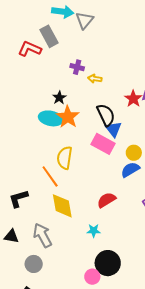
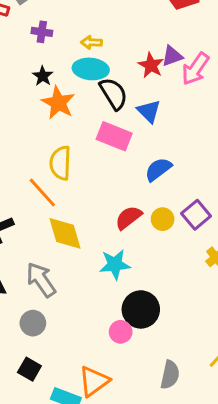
purple cross: (77, 67) -> (42, 32), moved
cyan ellipse: (51, 118) -> (91, 69), moved
blue triangle: (113, 129) -> (149, 111), moved
yellow circle: (134, 153) -> (163, 219), moved
cyan star: (94, 231) -> (115, 264), size x1.5

